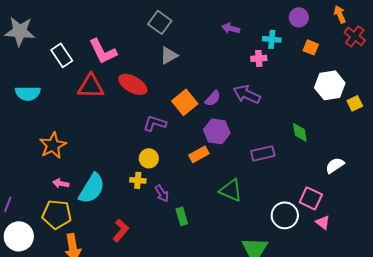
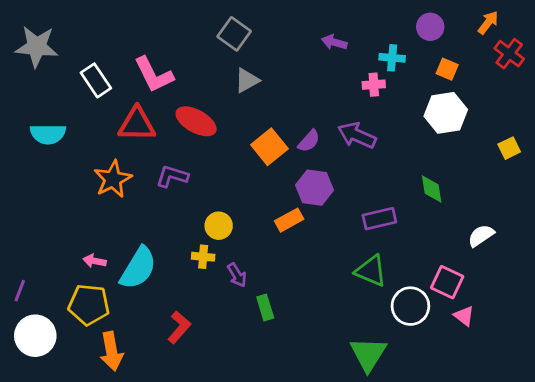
orange arrow: (340, 14) -> (488, 23), turned 60
white hexagon: (330, 85) -> (446, 113), moved
purple L-shape: (155, 123) -> (172, 176), moved
orange star: (53, 145) -> (113, 179), moved
green triangle: (231, 190) -> (371, 271), moved

